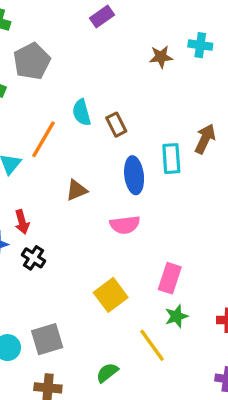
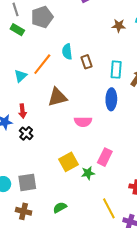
cyan rectangle: (171, 159) -> (116, 70), moved
blue ellipse: (134, 175) -> (111, 99), moved
brown triangle: (76, 190) -> (57, 97), size x1.5
green star: (176, 316) -> (88, 173), moved
yellow line: (152, 345) -> (109, 208), moved

